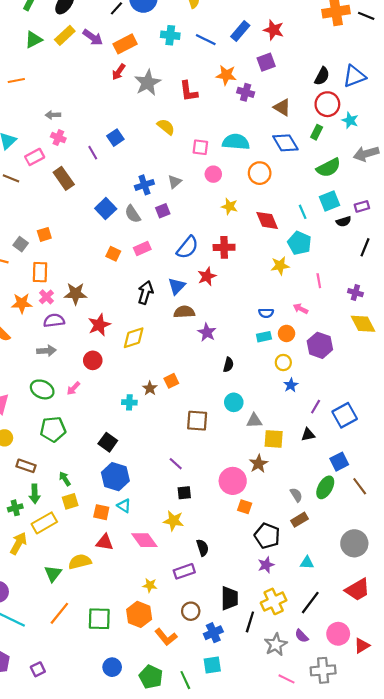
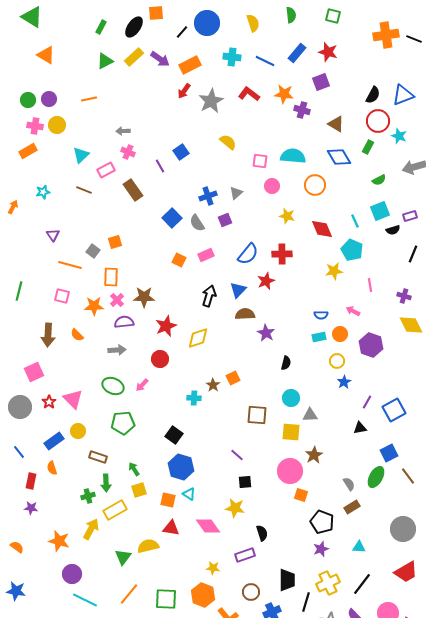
red L-shape: (189, 91) -> (249, 94), moved, turned 135
green semicircle: (328, 168) -> (379, 180), size x0.6
yellow square: (274, 439) -> (291, 432), moved

